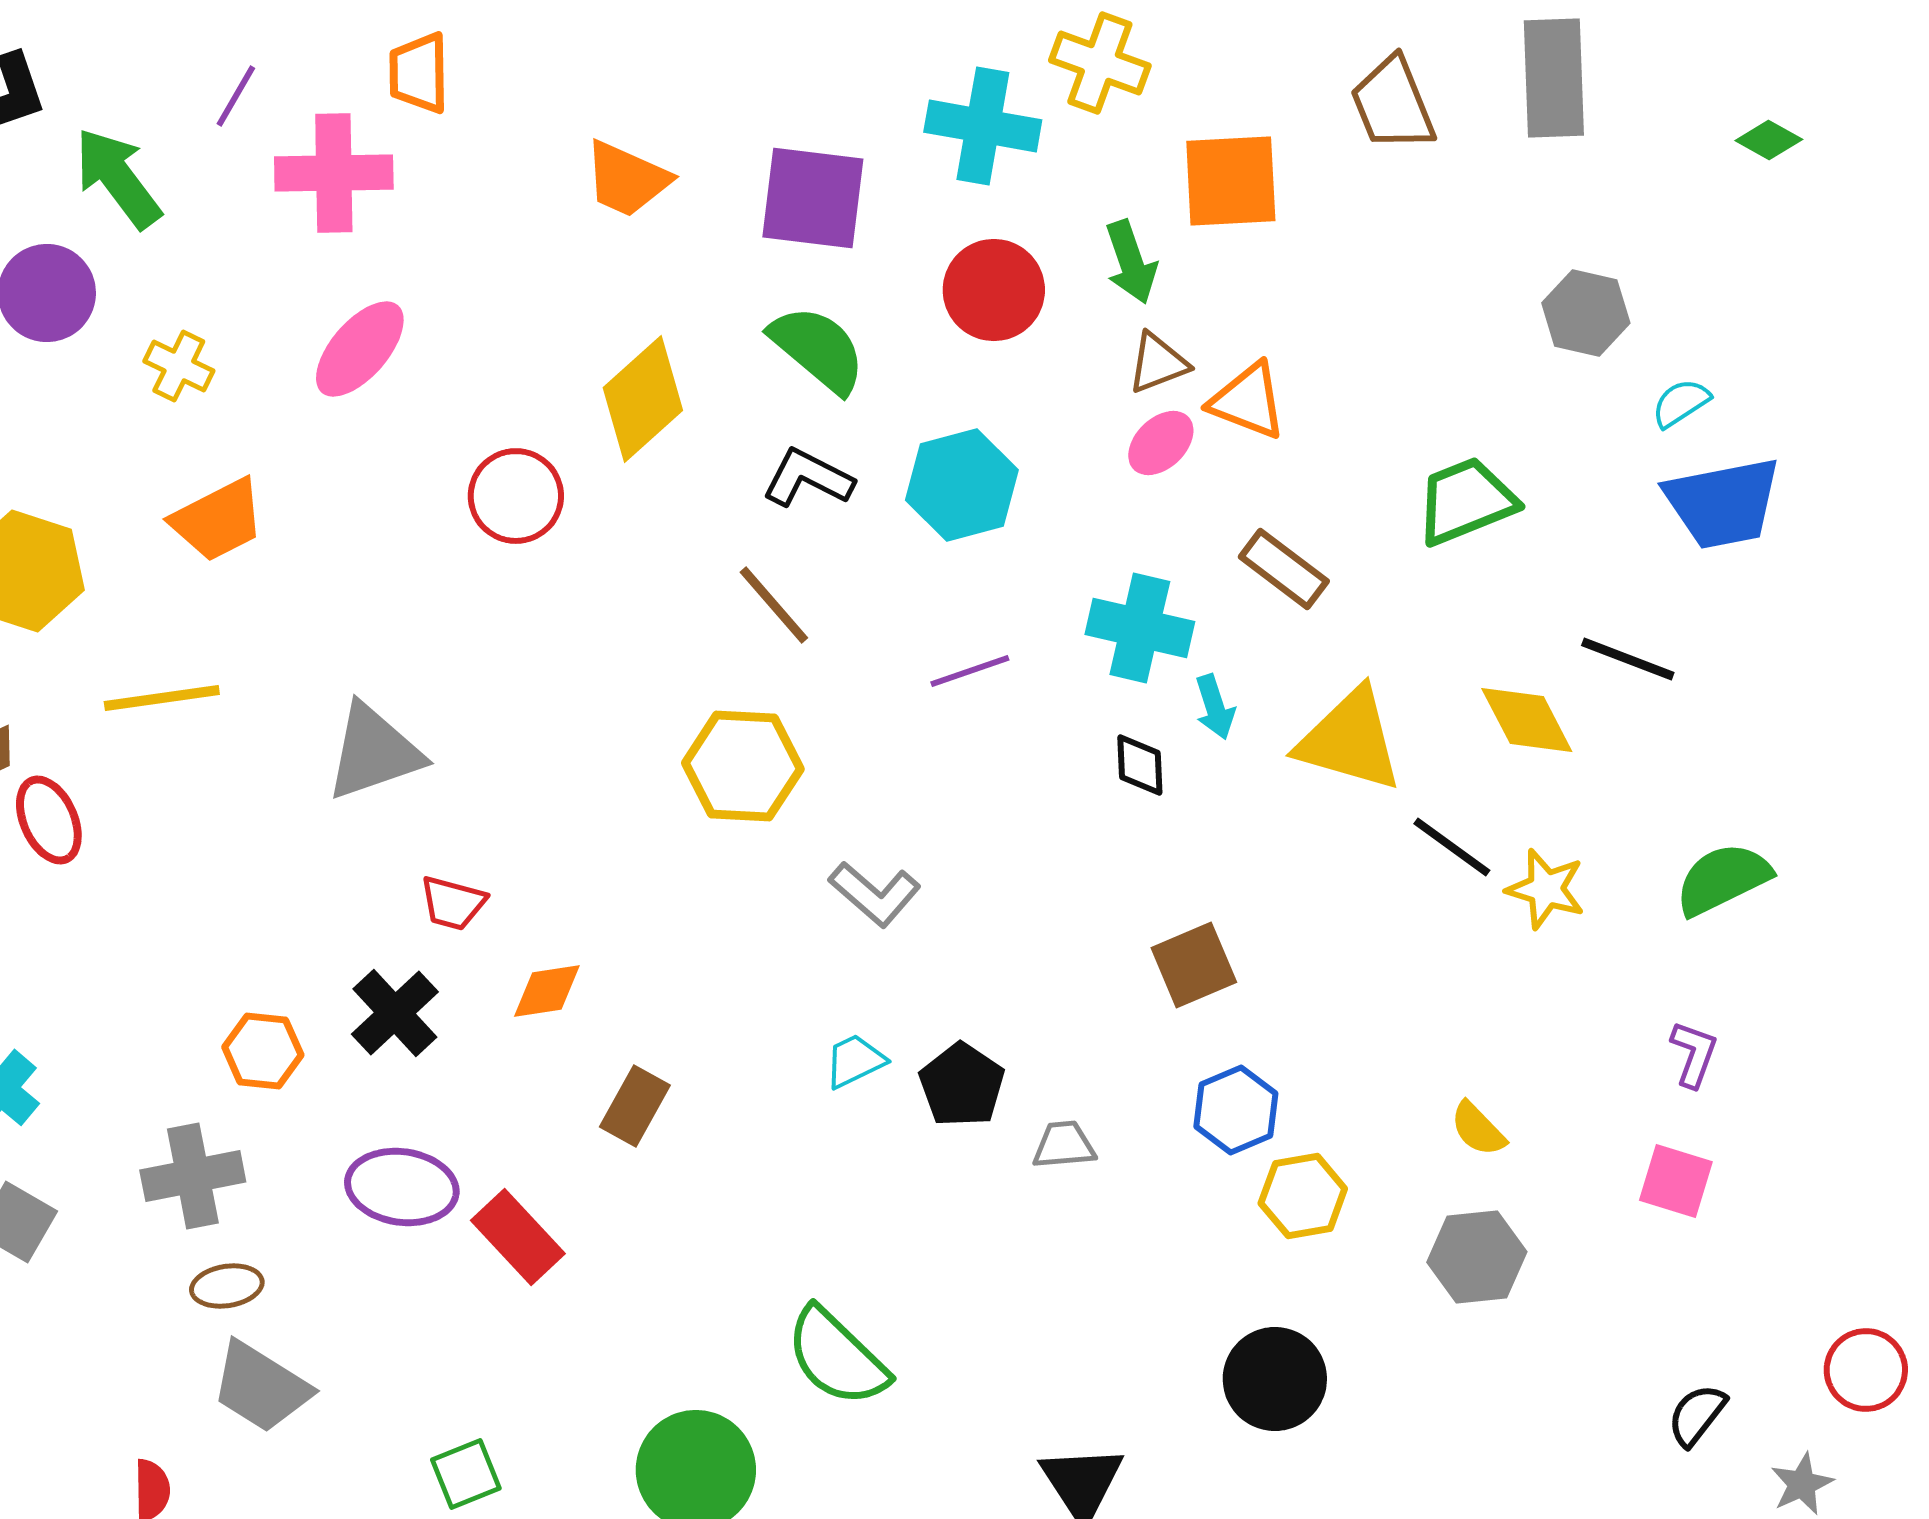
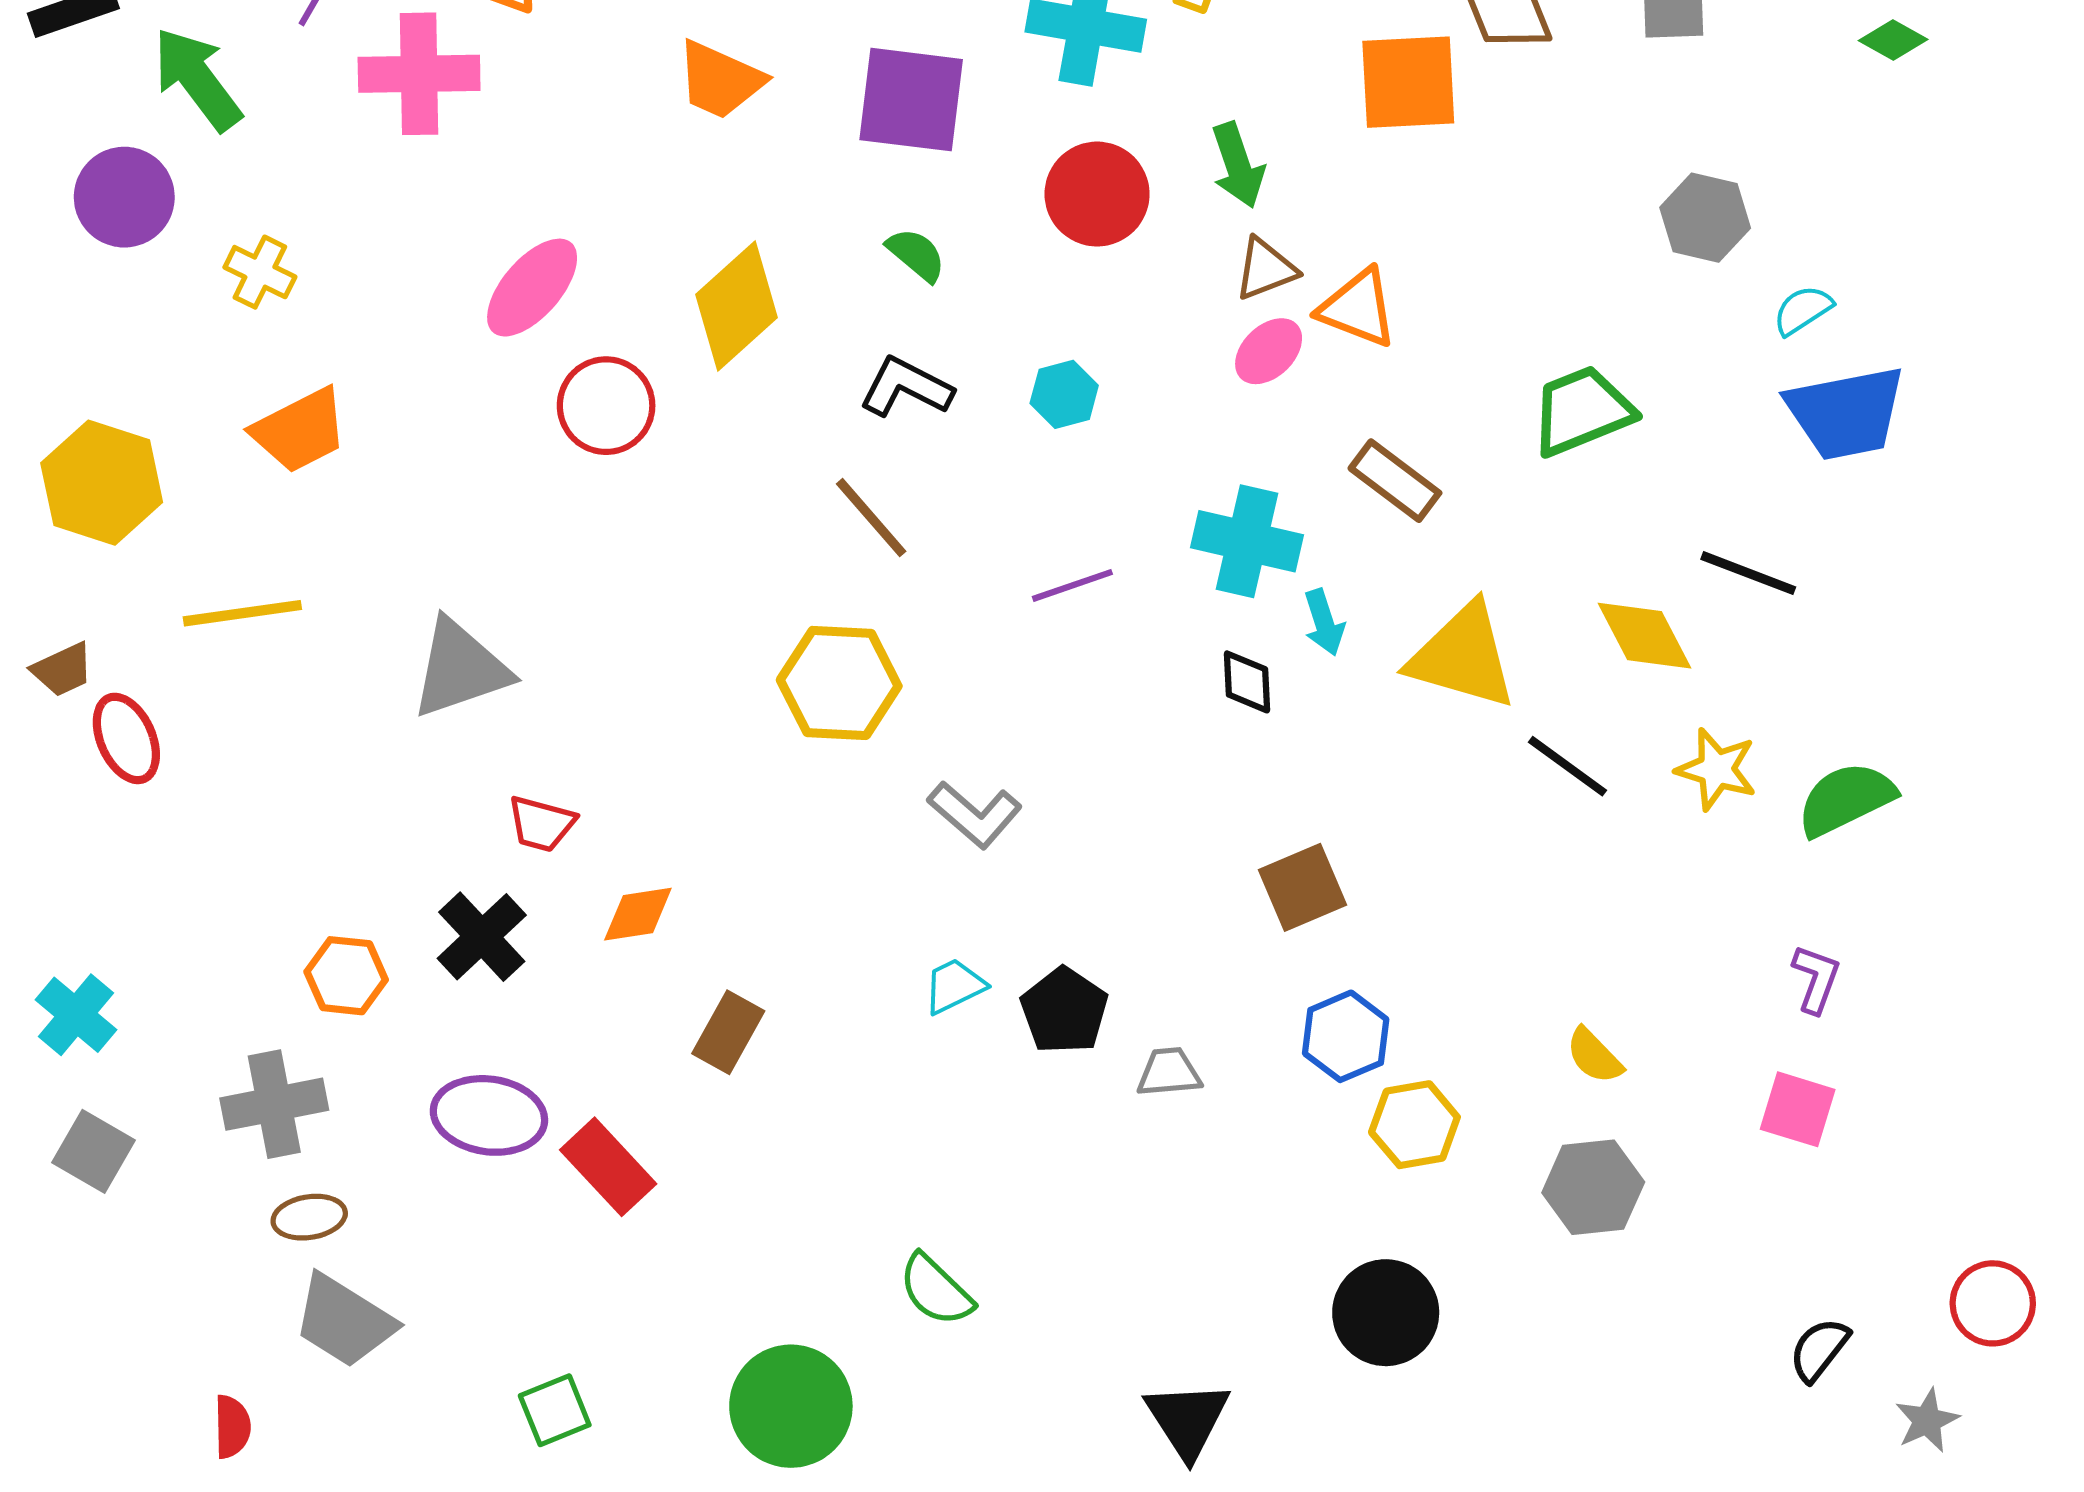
orange square: (1231, 181) -> (1408, 82), moved
pink ellipse: (360, 349) -> (532, 288), moved
green semicircle: (818, 349) -> (916, 255), size x0.6
cyan hexagon: (962, 485) -> (1064, 394), size x0.6
yellow star: (1546, 889) -> (1716, 769), moved
green semicircle: (837, 1357) -> (936, 1290), size x0.7

